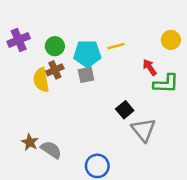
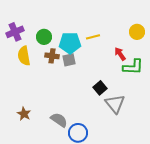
brown cross: (55, 70) -> (52, 56), moved, turned 32
yellow semicircle: (41, 80) -> (24, 56), moved
gray semicircle: (51, 150) -> (59, 120), moved

